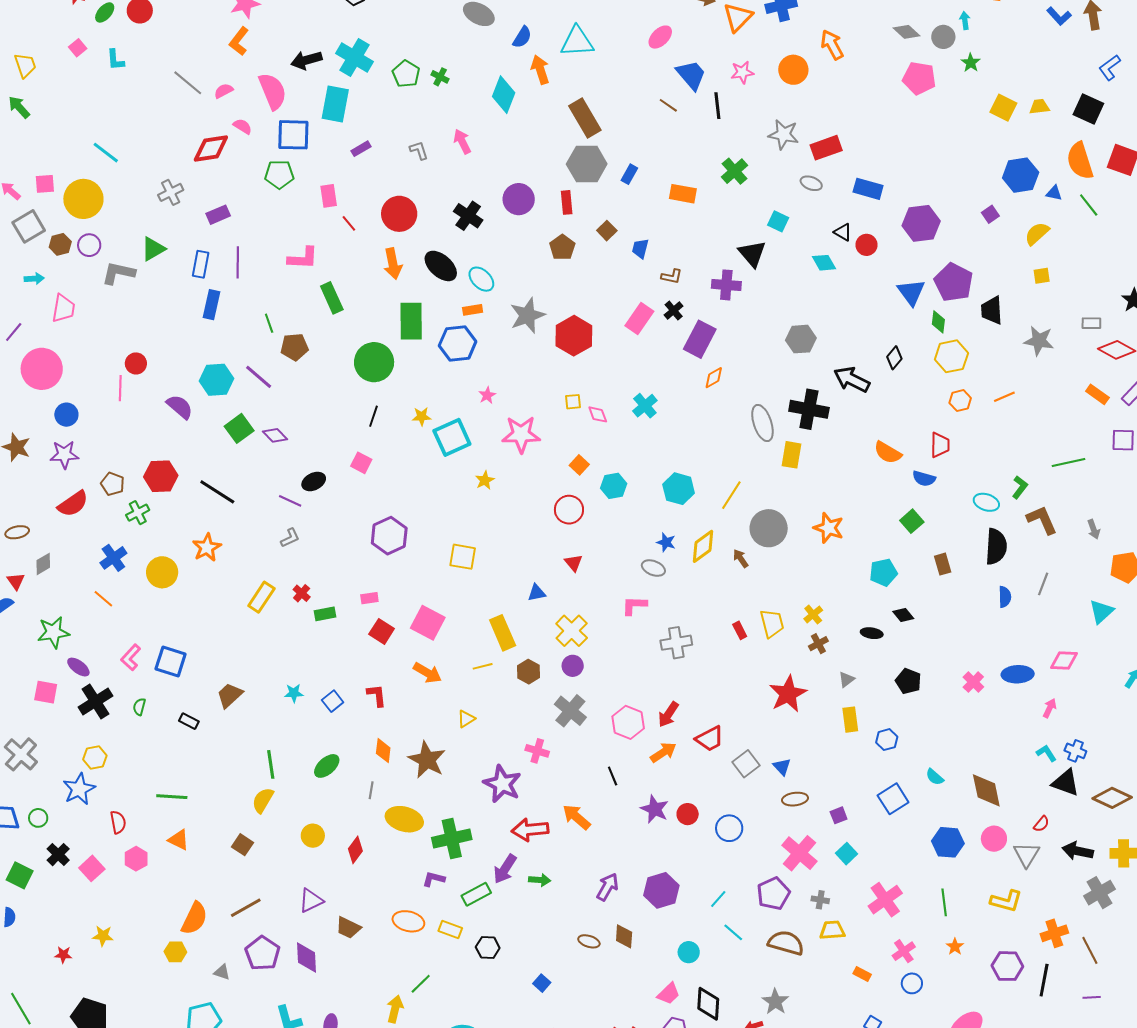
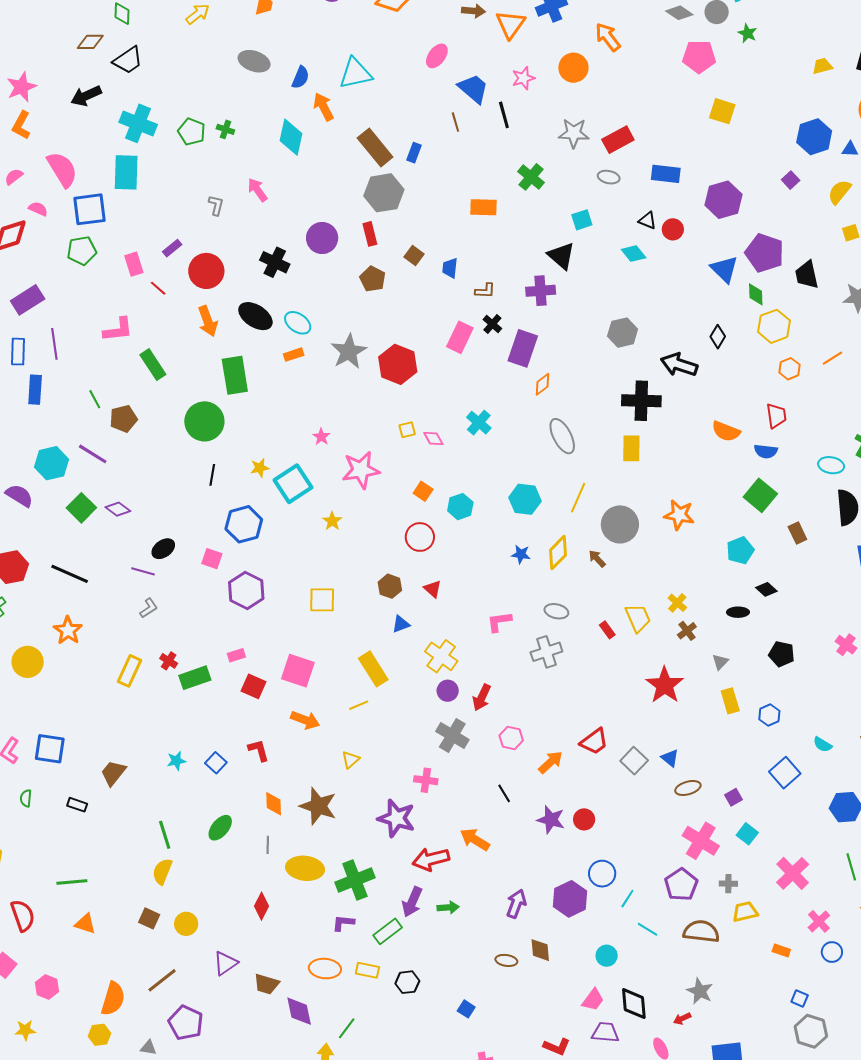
black arrow: (306, 60) -> (86, 96), moved
brown line: (668, 105) -> (455, 122), turned 48
yellow square: (1003, 108) -> (722, 111), moved
purple rectangle: (361, 149) -> (172, 248), moved
gray L-shape: (419, 150) -> (216, 205), turned 40
blue rectangle: (629, 174) -> (414, 153), moved
purple rectangle: (218, 215) -> (28, 300), size x1.4
cyan square: (778, 221) -> (582, 220), turned -35
blue hexagon: (458, 343) -> (244, 524), moved
gray ellipse: (762, 423) -> (562, 436), moved
pink square: (361, 463) -> (212, 559), moved
green square: (912, 521) -> (760, 495), size x1.4
gray ellipse: (653, 568) -> (556, 611), moved
green rectangle: (325, 614) -> (195, 678), size x1.4
brown hexagon: (528, 672) -> (390, 586), moved
red arrow: (668, 714) -> (482, 697), moved
pink hexagon: (628, 722) -> (511, 738), size x0.7
red semicircle: (118, 822) -> (23, 916), size x1.4
blue circle: (729, 828) -> (602, 874), moved
yellow circle: (313, 836) -> (186, 924), moved
pink hexagon: (136, 859) -> (47, 987), moved
purple diamond: (306, 957) -> (299, 1011), moved

